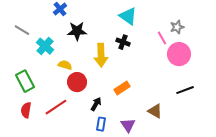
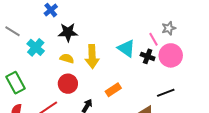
cyan triangle: (128, 16) -> (126, 48), moved
black cross: (123, 42) -> (148, 56), moved
yellow semicircle: (65, 65) -> (67, 58), moved
black line: (185, 90) -> (166, 93), moved

